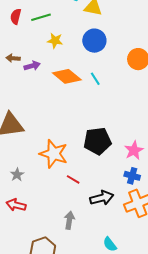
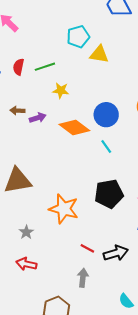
blue circle: (94, 41) -> (106, 115), moved
cyan line: (95, 79) -> (106, 146), moved
red line: (73, 179) -> (87, 248), moved

